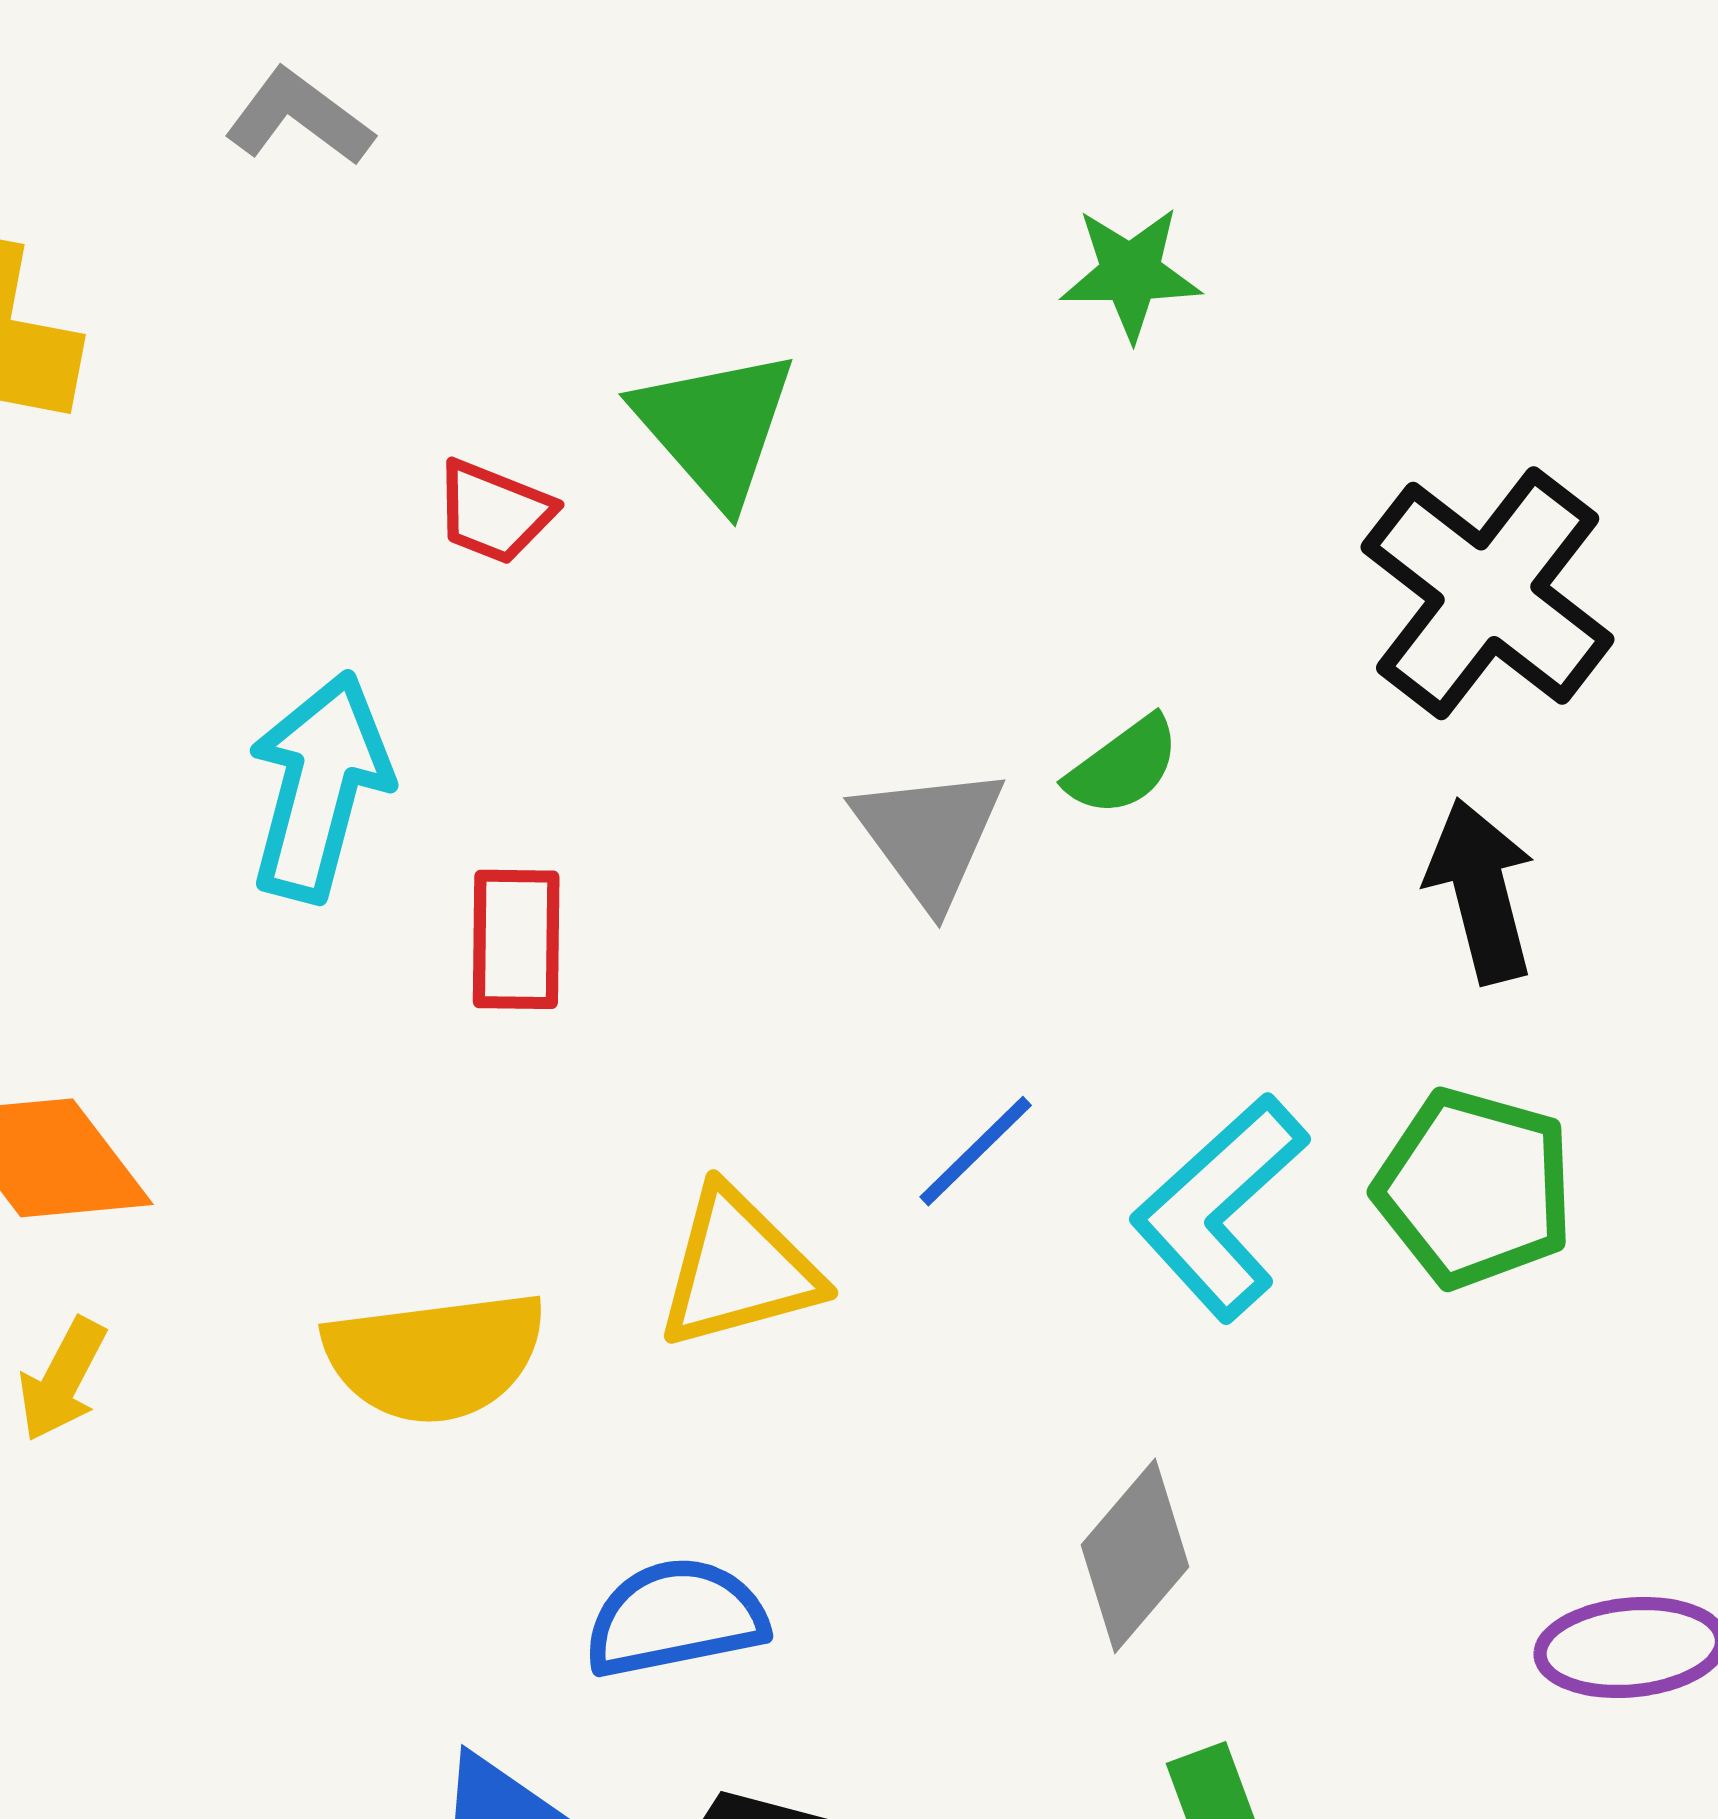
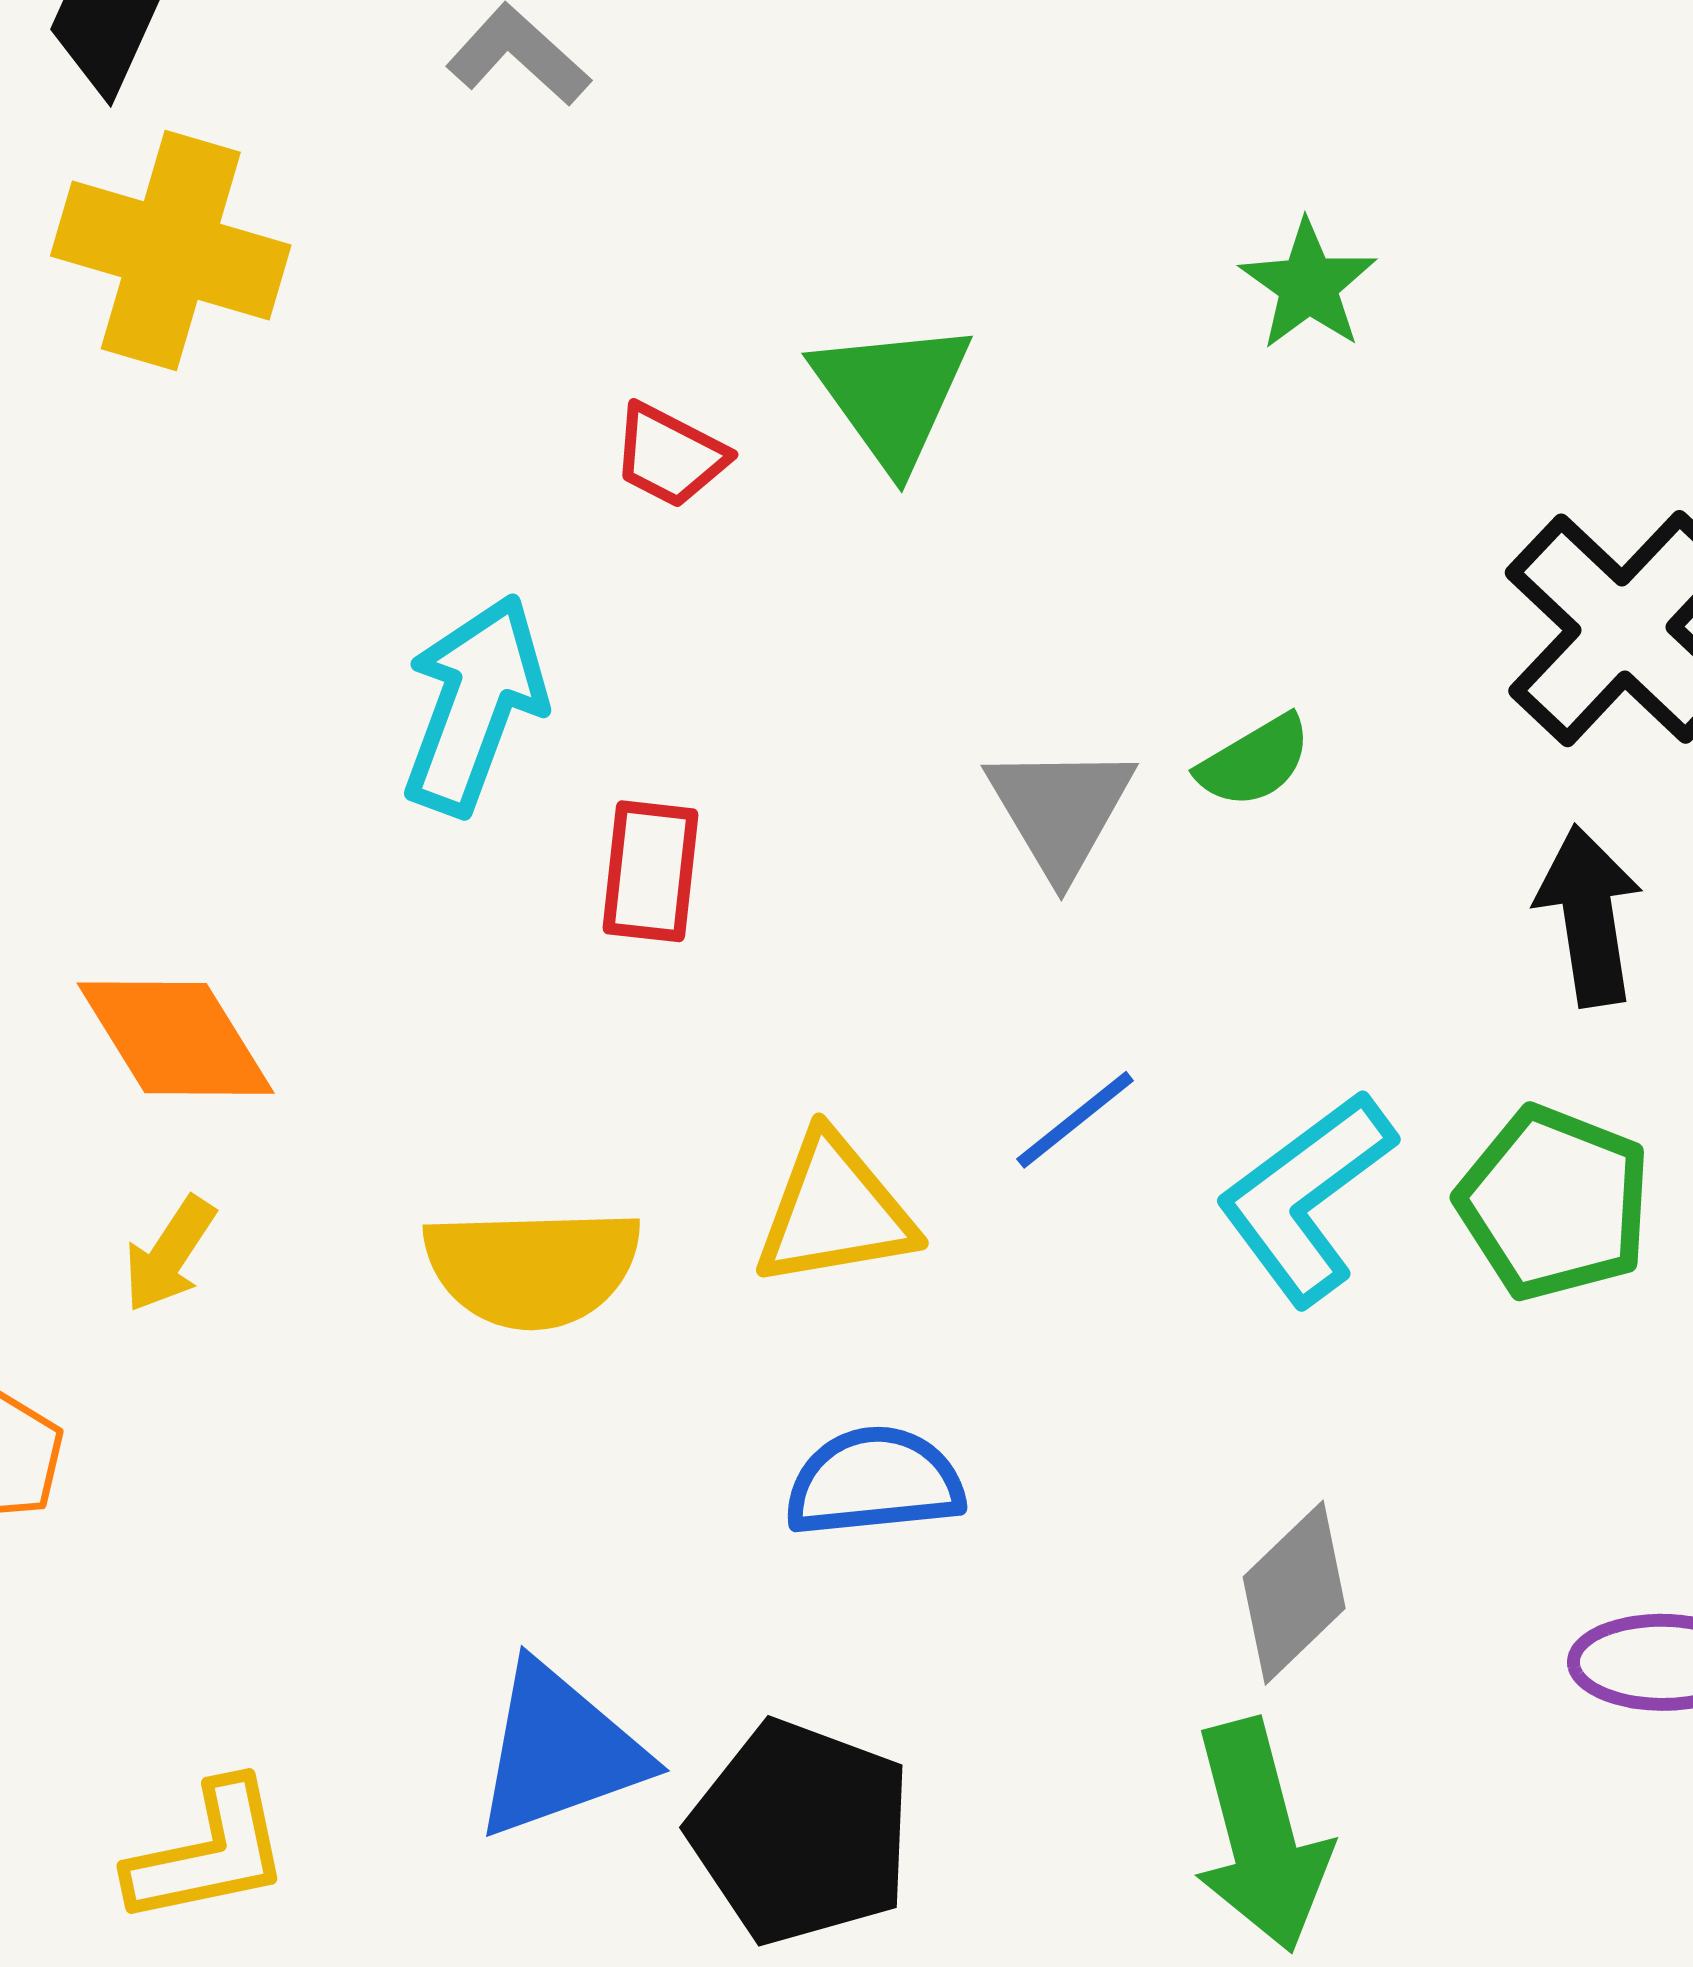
green star: (1131, 273) -> (1308, 285), turned 30
gray diamond: (1135, 1556) -> (1294, 1593), moved
blue semicircle: (676, 1618) -> (874, 1482), moved

